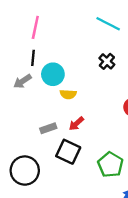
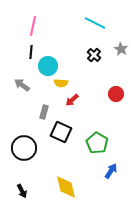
gray arrow: (22, 81) -> (22, 85), moved, turned 70
red arrow: (76, 124) -> (72, 100), moved
gray rectangle: (48, 128) -> (44, 112), turned -56

